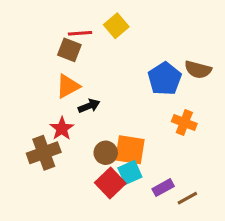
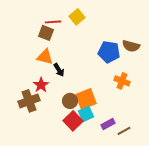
blue pentagon: (165, 79) -> (109, 52), turned -30
orange triangle: (68, 86) -> (45, 57), turned 42
black arrow: (89, 106) -> (59, 70), turned 80
orange square: (130, 150) -> (86, 99), turned -30

